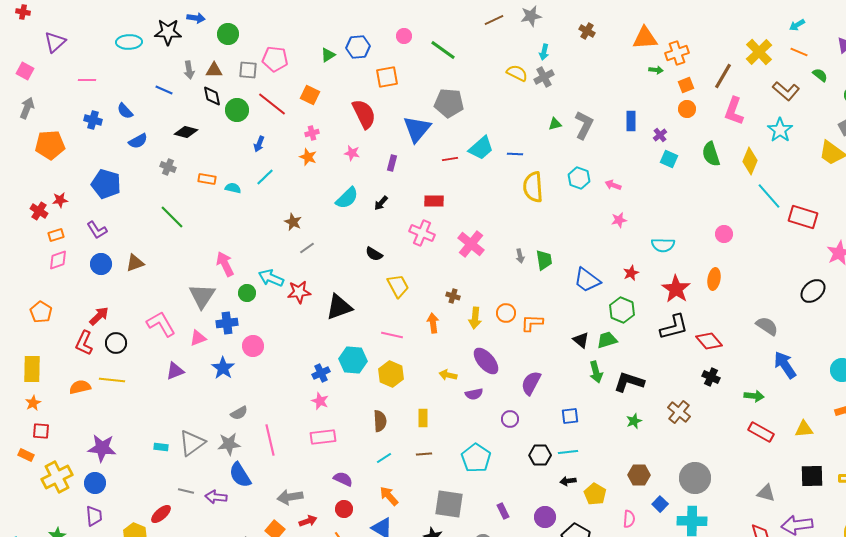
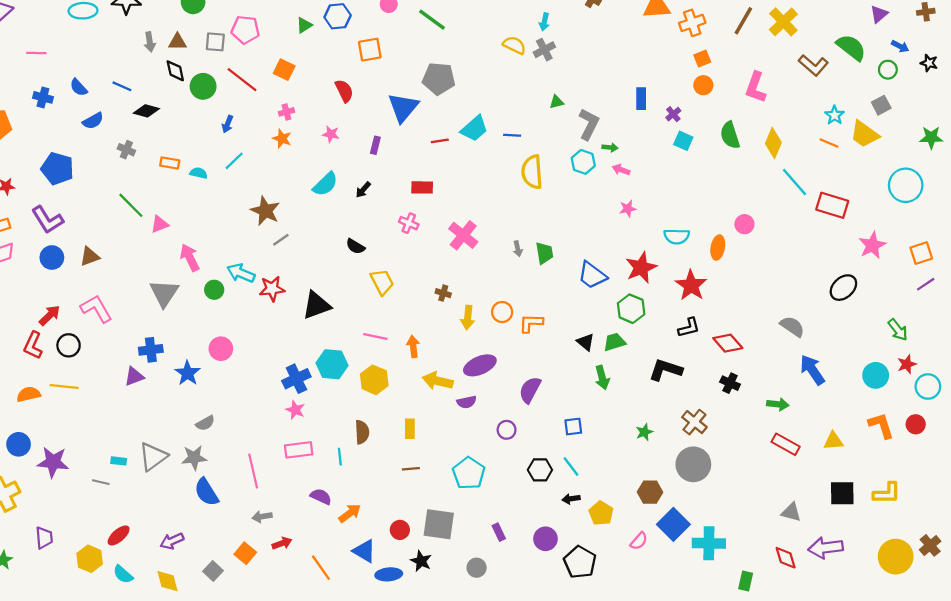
orange line: (799, 52) -> (829, 143), moved
green arrow: (656, 70) -> (610, 147), moved
green semicircle: (820, 75) -> (851, 47), size x1.8
brown line: (723, 76) -> (743, 21), moved
blue line: (164, 90) -> (122, 86), moved
red semicircle: (364, 114) -> (344, 91), size x0.7
gray L-shape: (584, 125) -> (589, 124), moved
cyan star: (780, 130) -> (835, 115), moved, size x0.7
brown star: (293, 222) -> (265, 211), size x1.5
purple L-shape: (97, 230) -> (47, 220), size x1.4
pink cross: (422, 233) -> (409, 223), size x0.7
red star: (631, 273) -> (641, 268), size x1.8
orange ellipse: (714, 279) -> (718, 248), moved
blue cross: (227, 323) -> (151, 350), moved
orange arrow: (433, 323) -> (413, 346), moved
pink L-shape: (161, 324) -> (96, 309), moved
black L-shape: (674, 327) -> (689, 328), size x0.7
pink triangle: (198, 338) -> (160, 224), moved
purple ellipse: (486, 361) -> (480, 365), turned -72
blue cross: (321, 373) -> (296, 379), size x1.4
yellow arrow: (448, 375) -> (438, 381), size x1.5
black L-shape: (629, 382) -> (666, 370), moved
pink line: (270, 440) -> (253, 471), moved
cyan line: (568, 452) -> (571, 467), turned 60
cyan line: (384, 458) -> (340, 457), moved, turned -63
gray circle: (695, 478) -> (693, 464), moved
blue circle: (95, 483) -> (19, 444), moved
gray line: (186, 491) -> (101, 482), moved
orange arrow: (389, 496) -> (350, 513), moved, turned 95
purple arrow: (216, 497) -> (172, 541), moved, turned -30
gray arrow: (290, 497) -> (262, 517), size x0.7
blue square: (660, 504) -> (673, 524), size x1.8
red circle: (344, 509) -> (400, 530), moved
pink semicircle: (629, 519) -> (639, 541), turned 36

